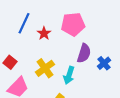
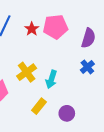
red star: (44, 33) -> (32, 29), moved
purple semicircle: (84, 53) -> (88, 38), moved

